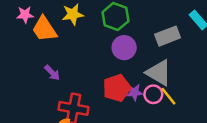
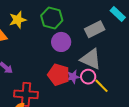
red pentagon: (117, 88) -> (59, 75), turned -30
yellow line: (168, 96) -> (102, 86), moved

